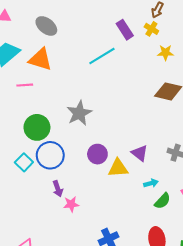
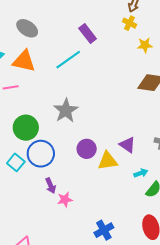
purple rectangle: (125, 30) -> (88, 33), moved
cyan line: (102, 56) -> (68, 60), moved

